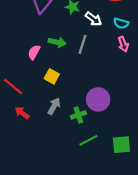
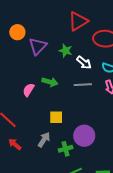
gray line: (83, 44) -> (83, 85), moved, turned 66
yellow square: (52, 76) -> (56, 117), moved, turned -32

